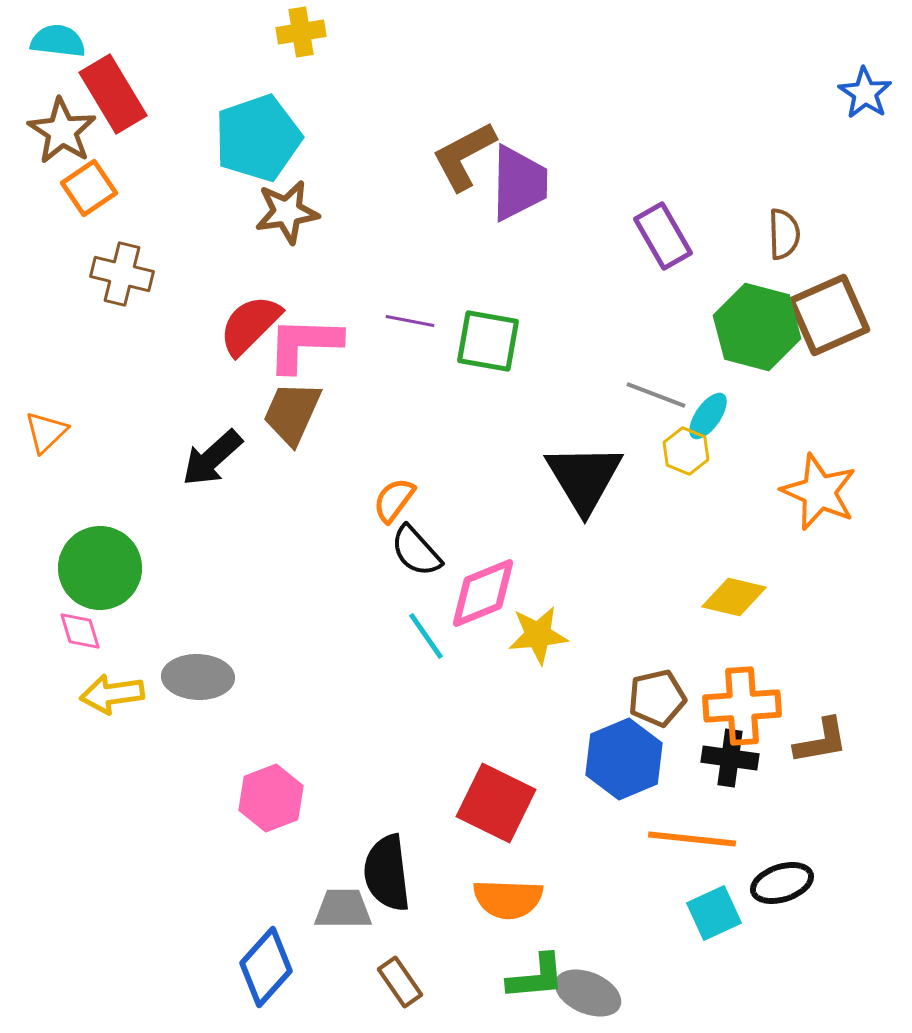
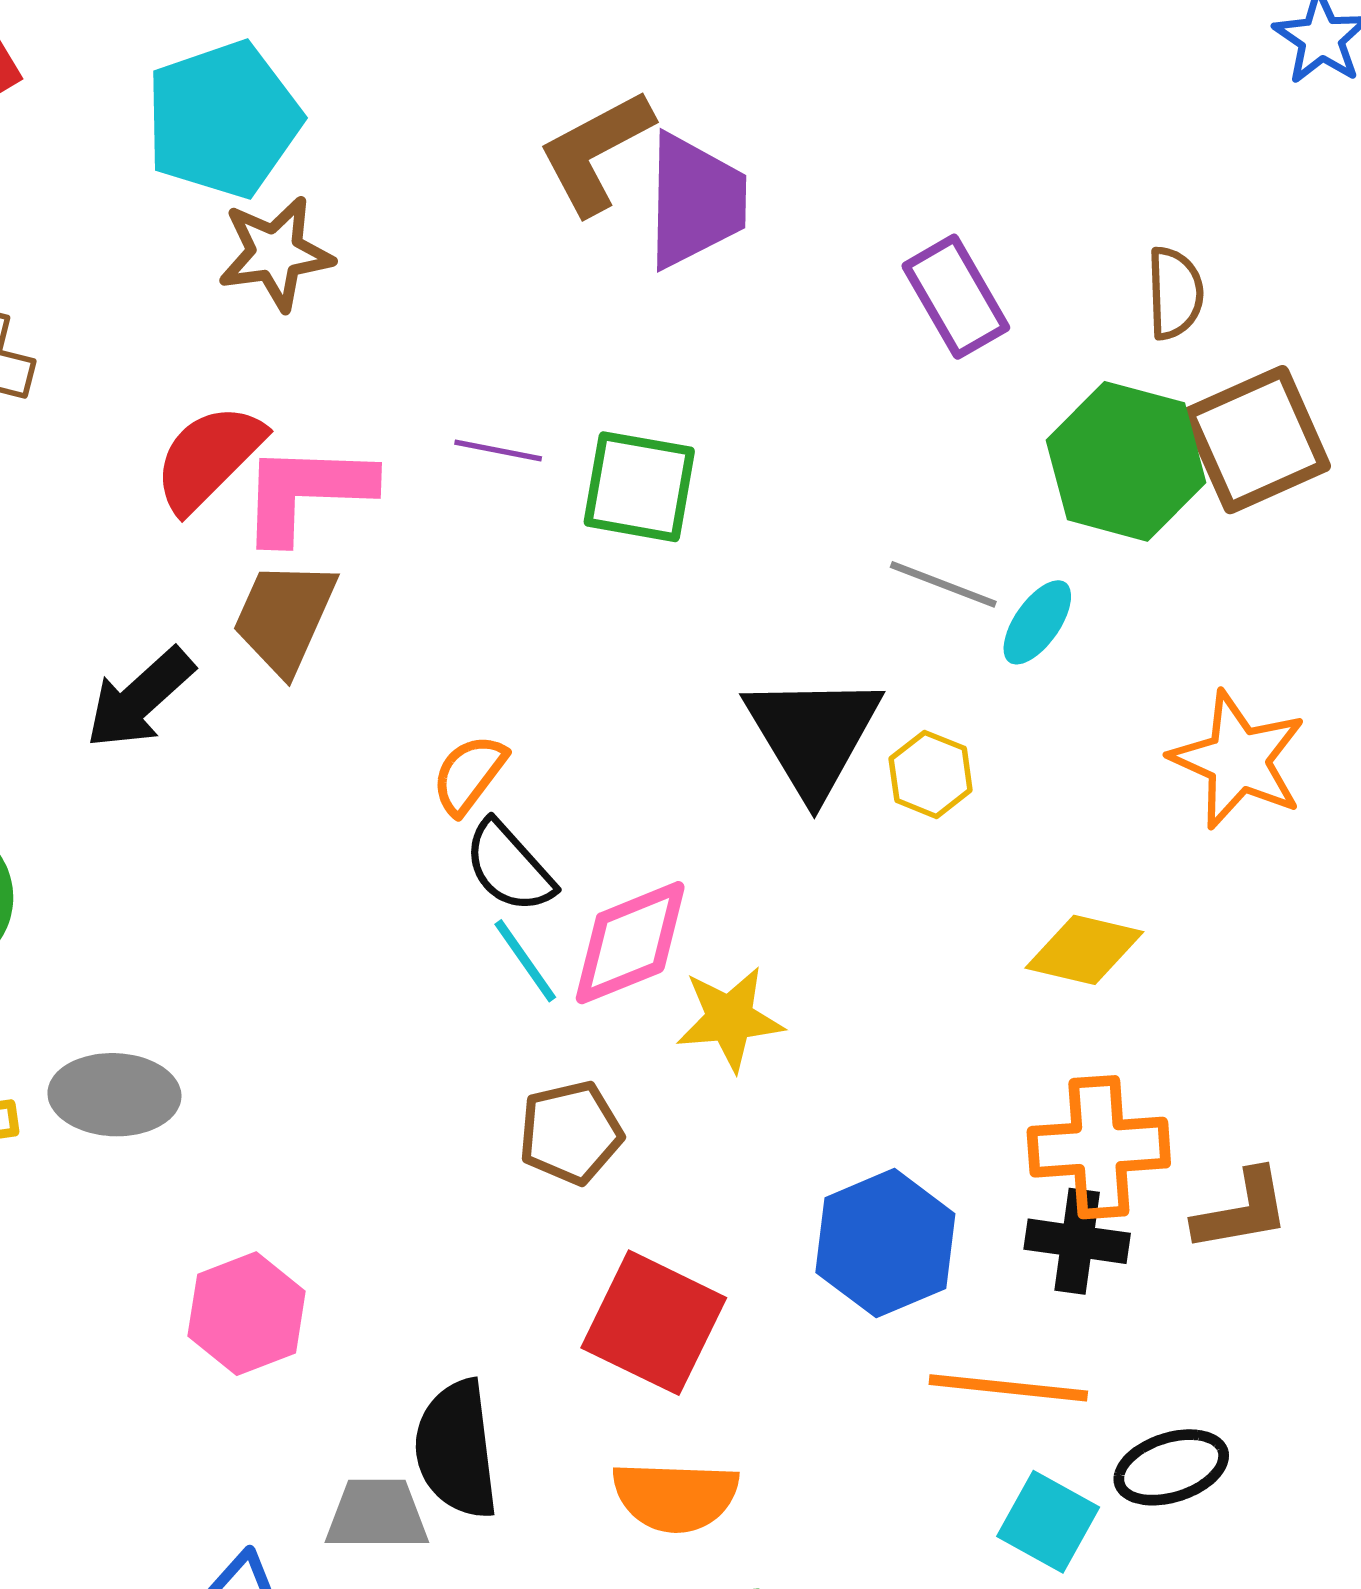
yellow hexagon: (686, 451) -> (931, 774), moved
cyan line: (426, 636) -> (525, 961), moved
brown pentagon: (657, 698) -> (570, 1133), moved
cyan square: (714, 913) -> (1048, 1522), turned -36

